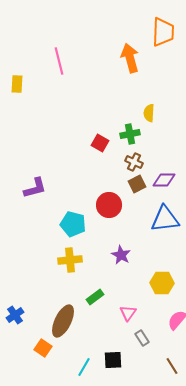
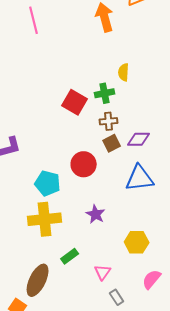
red square: (100, 143) -> (75, 102), size x1.4
brown cross: (134, 162) -> (109, 121), turned -30
yellow cross: (70, 260) -> (45, 219), size x1.4

